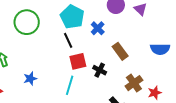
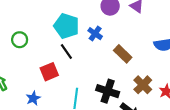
green circle: (27, 22) -> (20, 40), size x0.6
red square: (78, 61) -> (49, 72), moved
black cross: (100, 70) -> (108, 91), moved, size x1.5

